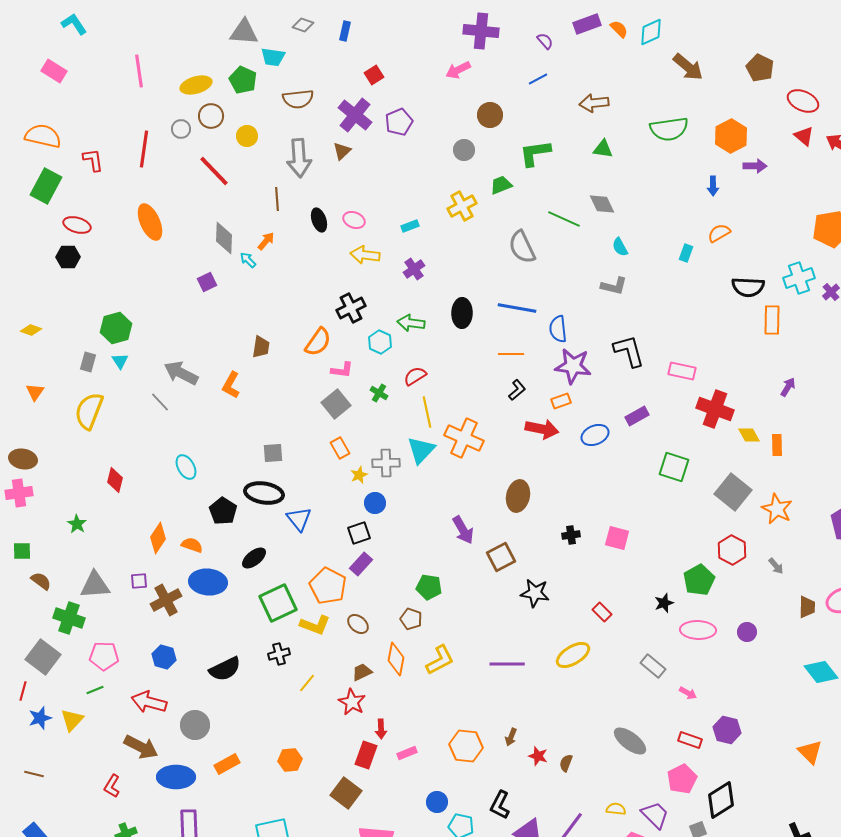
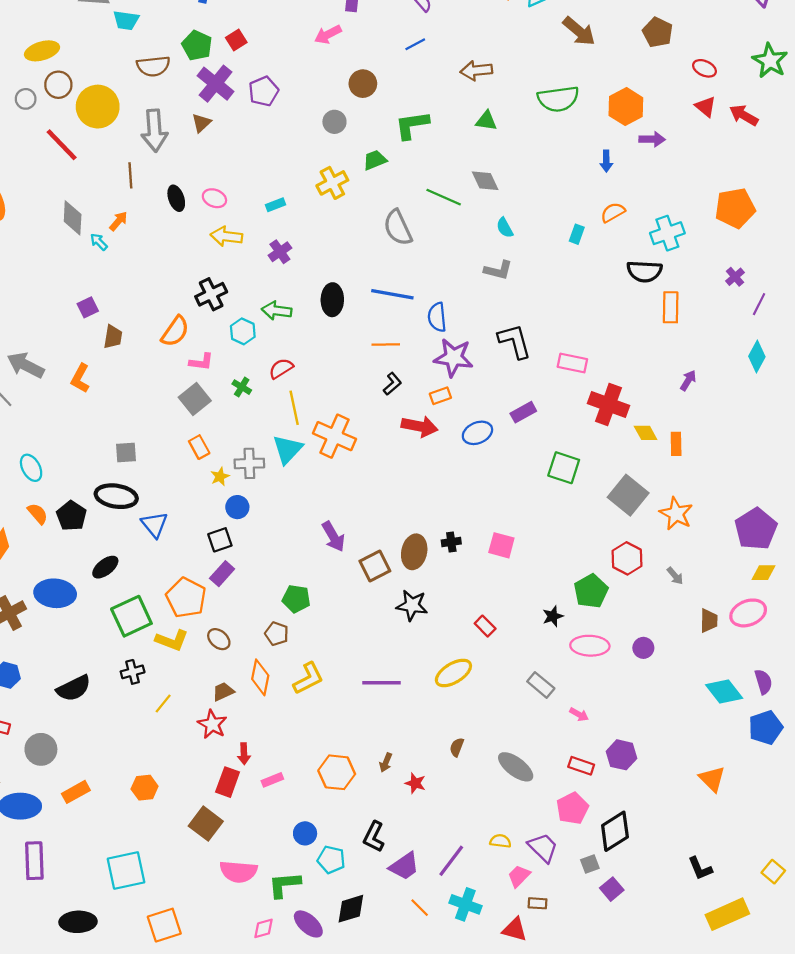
green pentagon: (243, 80) -> (197, 45), moved
red ellipse: (803, 101) -> (704, 68), size x0.7
yellow circle: (247, 136) -> (98, 107), size x1.8
cyan cross: (799, 278) -> (667, 233), moved
purple square: (207, 282) -> (88, 307), moved
brown ellipse: (518, 496) -> (414, 552), moved
orange semicircle: (192, 545) -> (38, 514), moved, turned 30
brown semicircle: (566, 763) -> (457, 747), moved

